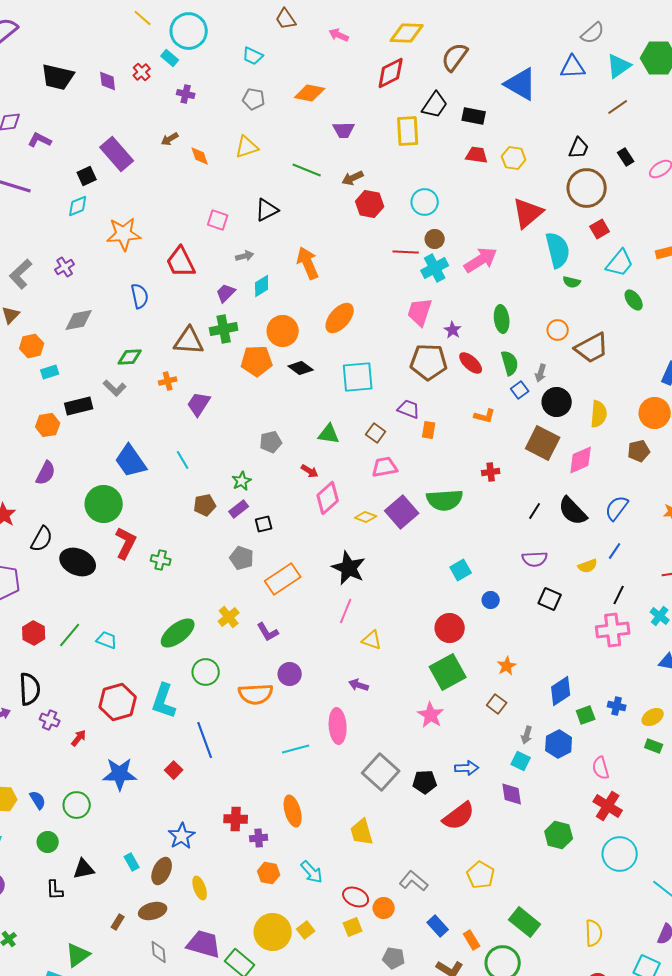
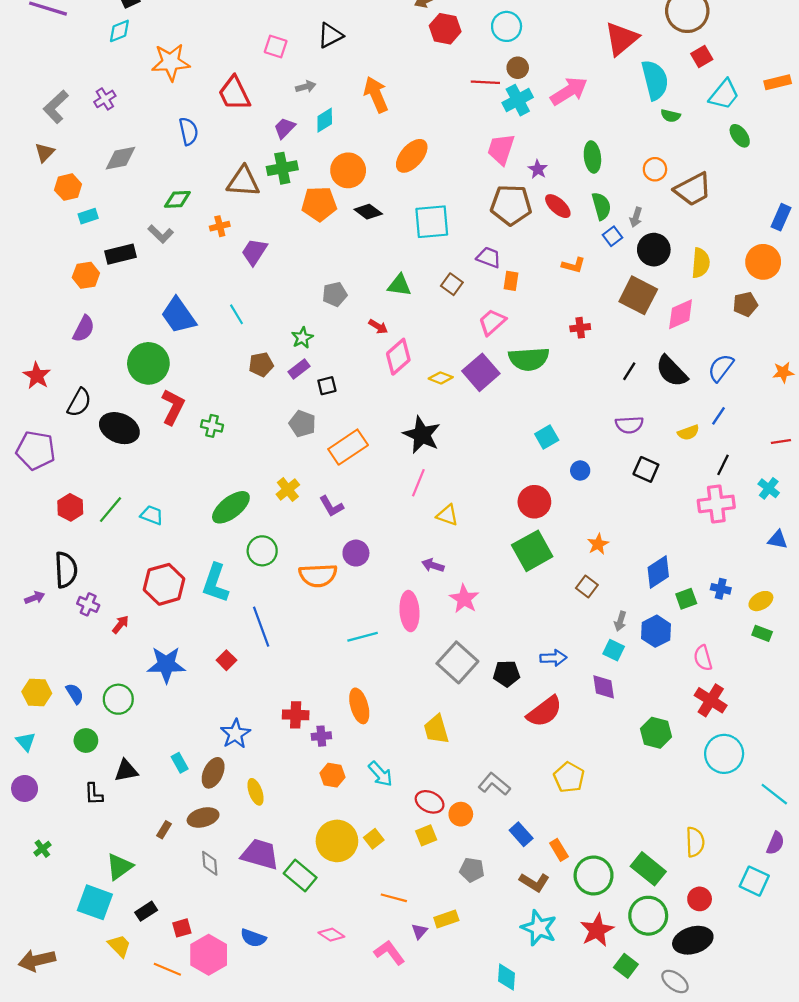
pink trapezoid: (385, 467) -> (492, 322), moved, turned -32
pink star: (431, 715) -> (464, 599), moved
green rectangle: (525, 922) -> (648, 869), moved

